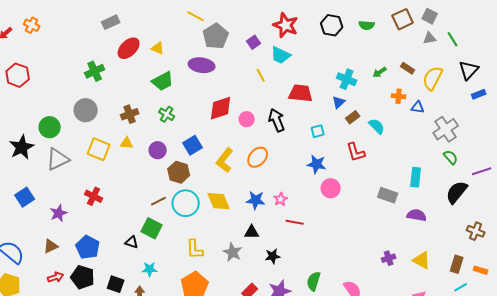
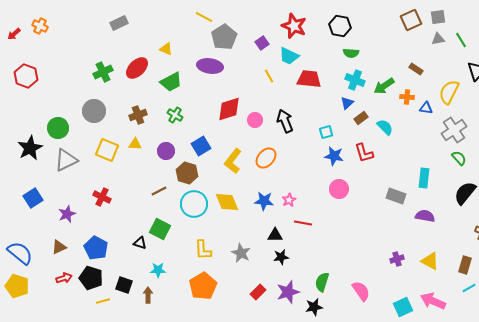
gray square: (430, 16) -> (438, 17), turned -35
green semicircle: (367, 25) -> (351, 53), moved
red ellipse: (129, 48) -> (137, 68), moved
green arrow: (380, 72) -> (384, 86), moved, size x1.5
yellow semicircle: (433, 78) -> (449, 92), moved
red trapezoid: (301, 93) -> (309, 79), moved
blue star: (317, 164) -> (334, 156), moved
brown line: (159, 201) -> (159, 191), moved
black triangle: (252, 232) -> (275, 235), moved

